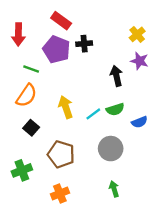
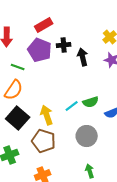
red rectangle: (61, 21) -> (44, 25), turned -66
black arrow: (116, 76) -> (83, 57), moved
yellow arrow: (66, 107) -> (47, 115), moved
black square: (31, 128) -> (18, 118), size x1.6

